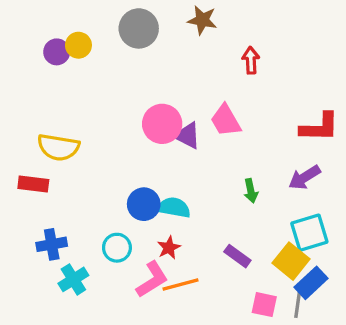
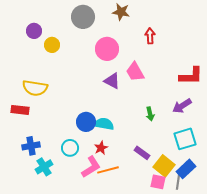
yellow circle: (78, 45) -> (52, 45), moved
pink circle: (162, 124) -> (107, 49), moved
yellow square: (291, 261) -> (164, 166), moved

